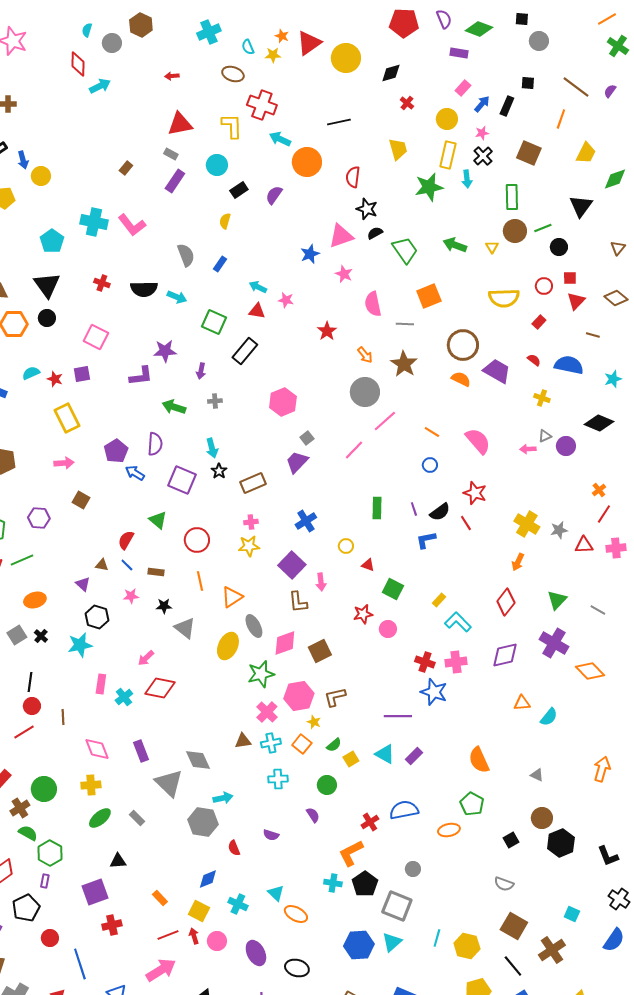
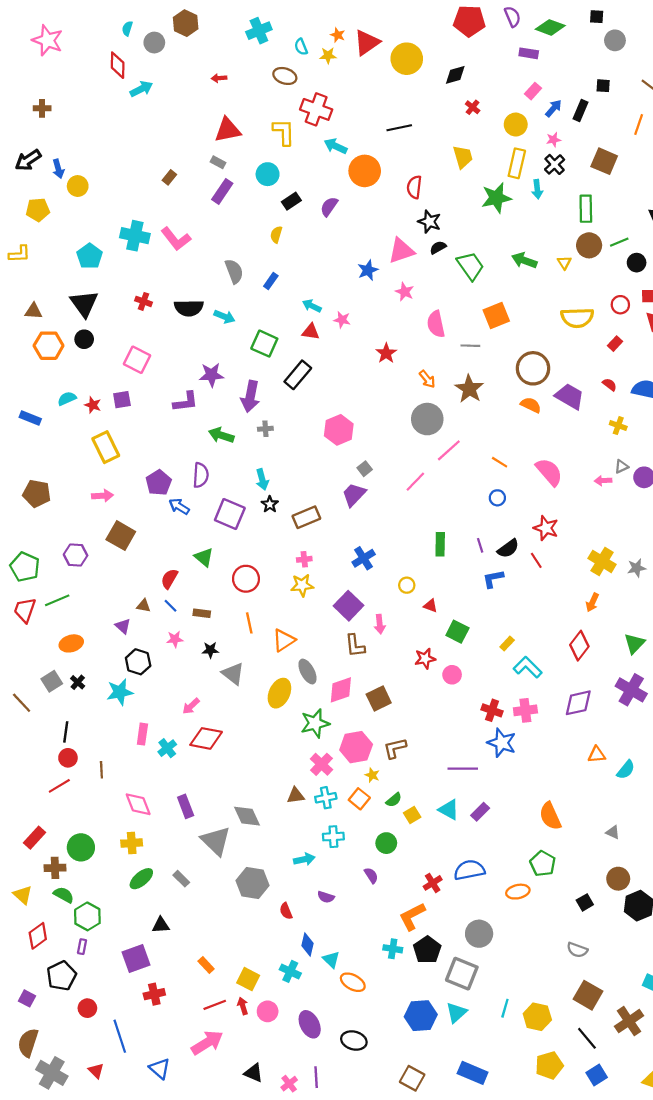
purple arrow: (201, 371) -> (250, 396), size x1.8
brown square: (81, 500) -> (121, 536), size x1.5
cyan arrow: (223, 798) -> (304, 859), moved
brown cross: (20, 808) -> (55, 868), turned 30
gray circle: (413, 869) -> (479, 934), size x1.6
blue diamond: (208, 879) -> (307, 944), moved, turned -55

